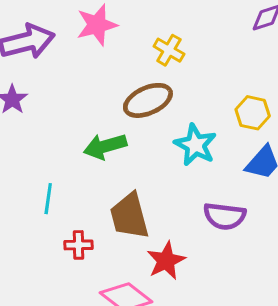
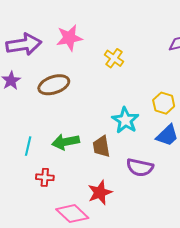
brown ellipse: (148, 100) -> (54, 85), moved
green arrow: (105, 146) -> (66, 142), moved
brown trapezoid: (129, 216) -> (101, 147), moved, size x0.7

